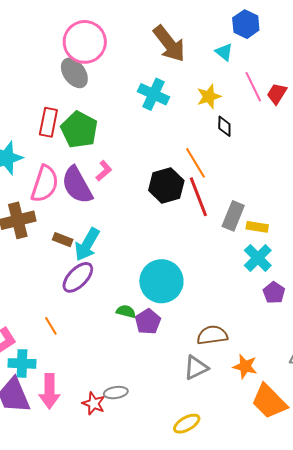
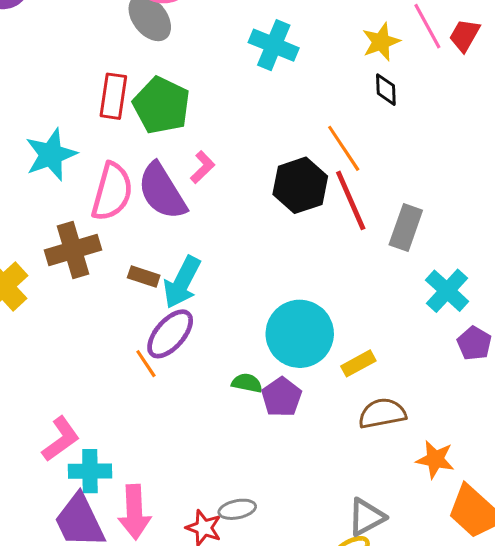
yellow star: (209, 97) -> (381, 42), moved
yellow rectangle: (257, 227) -> (358, 363), moved, turned -35
orange line: (51, 326) -> (146, 364), moved
gray triangle: (196, 368) -> (366, 517), moved

